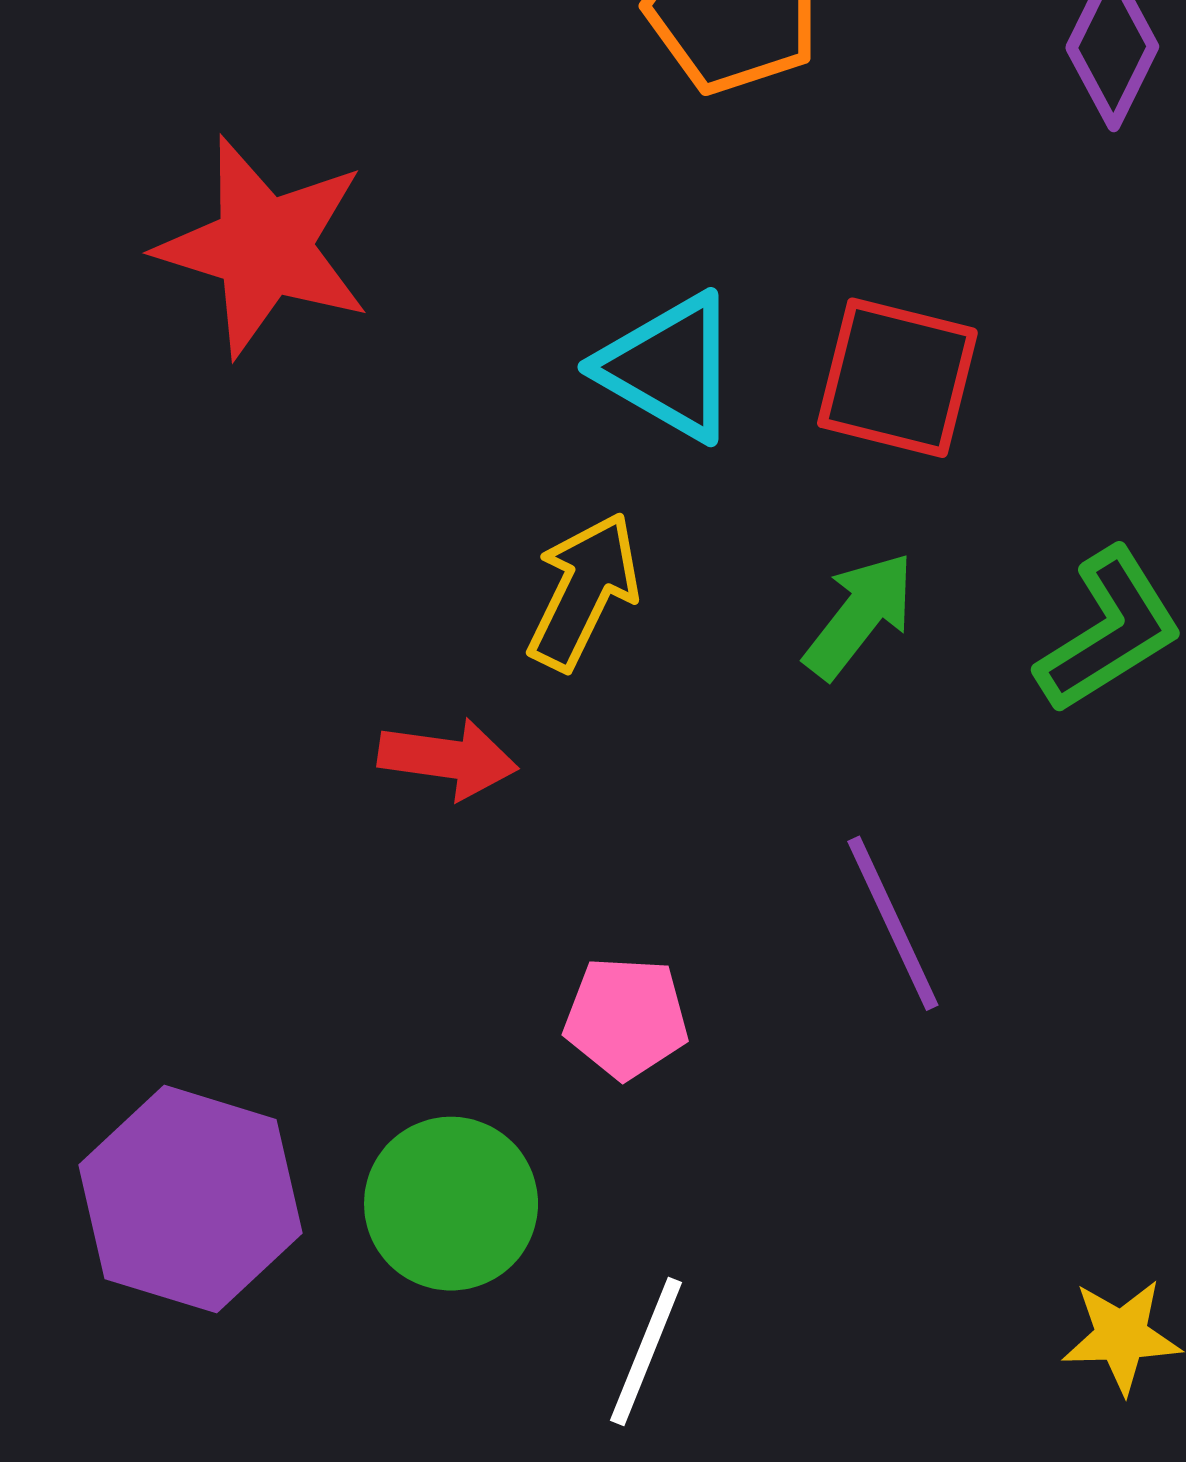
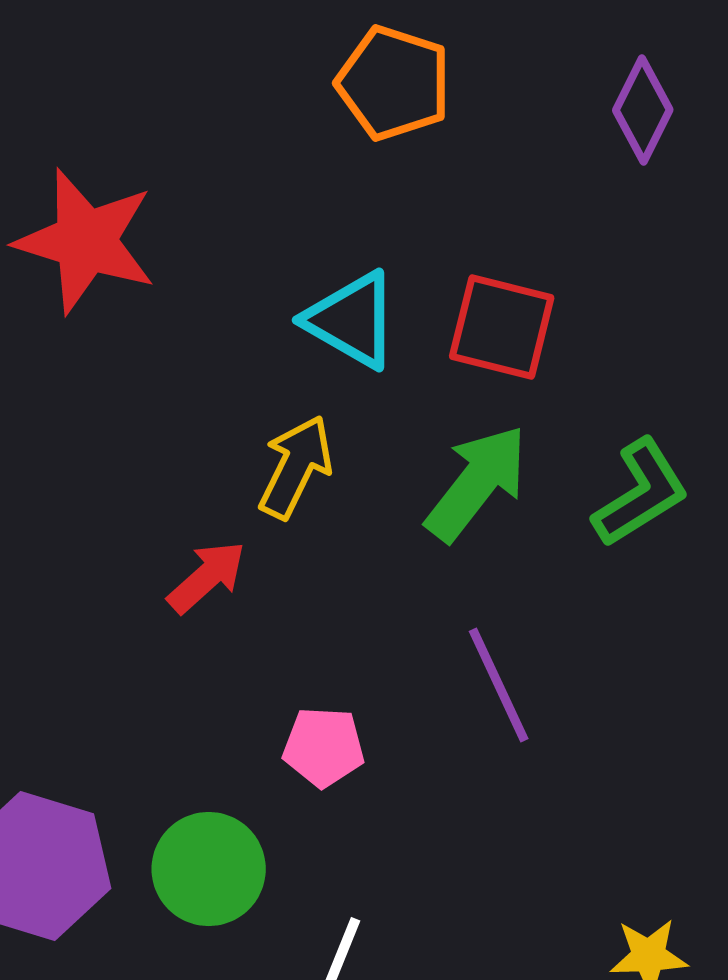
green arrow: (859, 615) -> (477, 483), size x1.4
red arrow: (448, 759) -> (207, 577), turned -50

